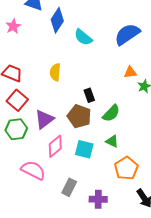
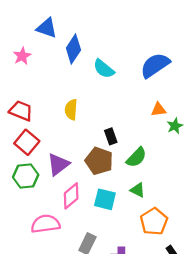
pink semicircle: (33, 170) -> (45, 224), turned -35

